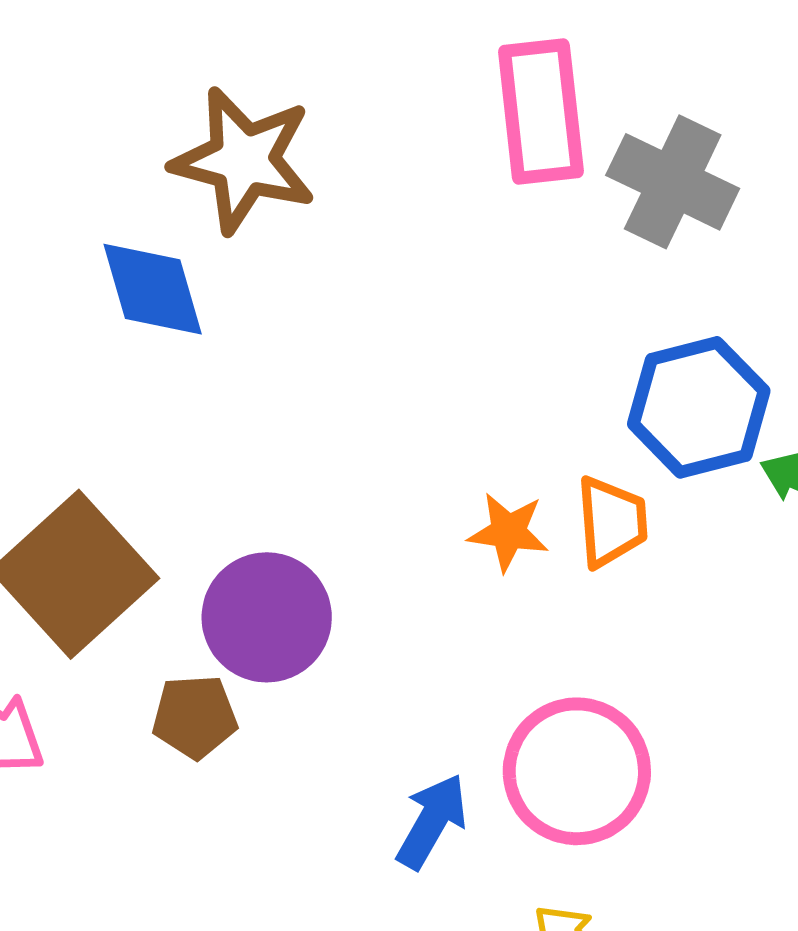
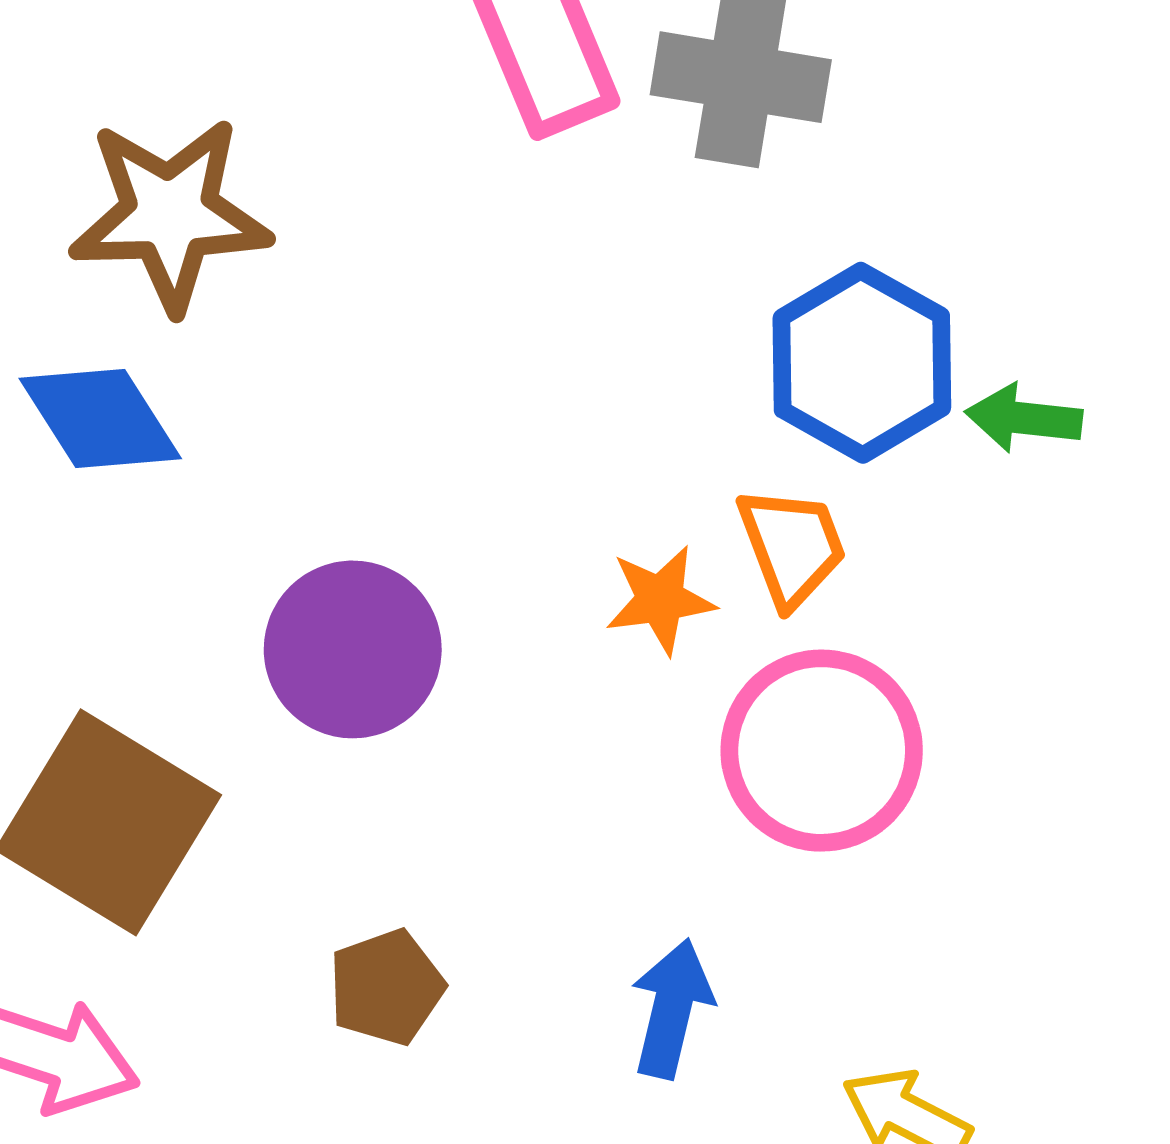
purple circle: (267, 617) -> (353, 649), moved
brown pentagon: (195, 717) -> (386, 987), moved
pink circle: (577, 771) -> (822, 751), moved

